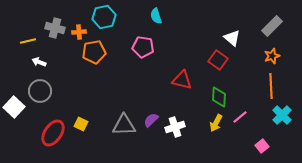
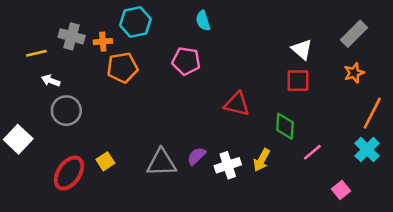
red square: (218, 60) -> (298, 81), moved, turned -36
orange line: (271, 86) -> (372, 113), moved, turned 30
gray circle: (40, 91) -> (66, 111), moved
yellow arrow: (216, 123) -> (262, 160), moved
yellow square: (81, 124) -> (105, 161), turned 32

